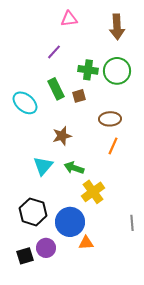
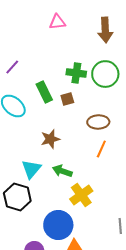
purple line: (54, 52) -> (12, 67), moved
black hexagon: (33, 212) -> (17, 197), moved

